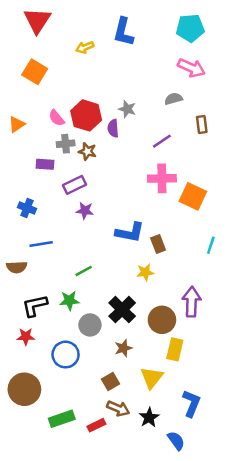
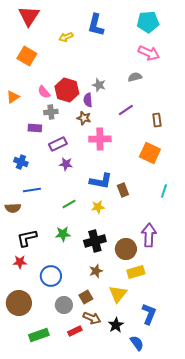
brown rectangle: (202, 124) -> (157, 120), moved
brown star: (87, 151) -> (84, 118), moved
pink cross: (162, 178) -> (100, 139), moved
green line: (84, 271) -> (69, 204), moved
yellow star: (145, 272) -> (98, 207), moved
green star: (69, 301) -> (63, 234), moved
black cross: (122, 310) -> (95, 241), turned 30
gray circle: (90, 325) -> (64, 305), moved
yellow rectangle: (175, 349) -> (136, 272), turned 60
green rectangle: (62, 419) -> (39, 335), moved

